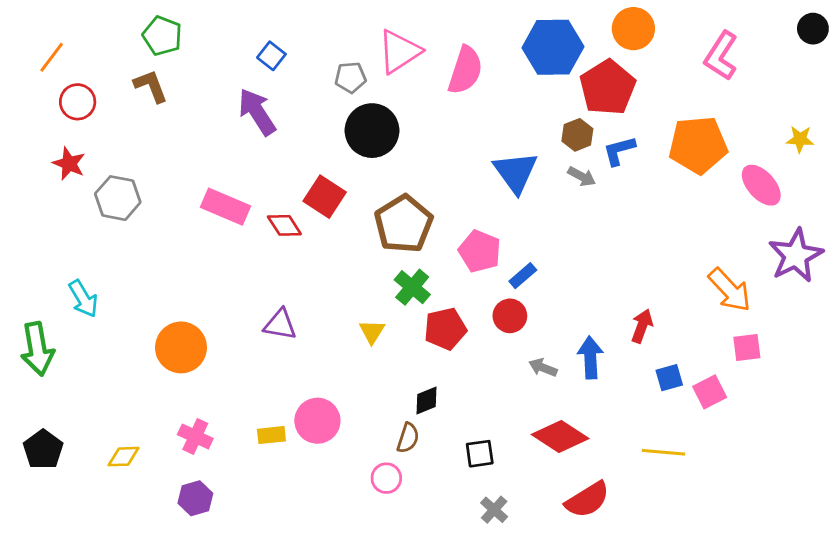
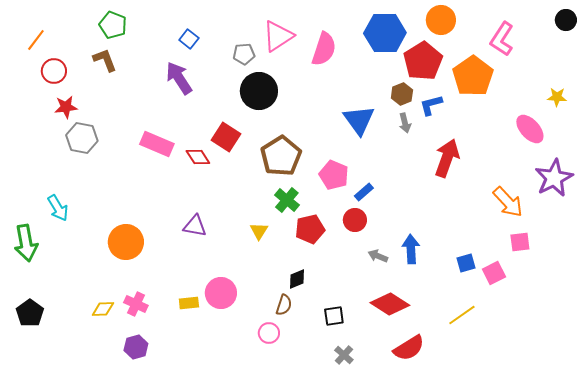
orange pentagon: (698, 145) -> (473, 76), moved, turned -30
red star: (69, 164) -> (66, 107), moved, turned -30
gray arrow: (582, 177) -> (405, 123), turned 48
red arrow: (642, 326) -> (447, 158), moved, size x1.6
yellow line: (664, 452) -> (462, 315), turned -40
yellow diamond: (124, 457) -> (103, 309), moved

